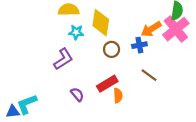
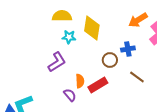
orange arrow: (151, 29) -> (138, 20), moved
brown circle: (112, 49) -> (110, 60), moved
orange semicircle: (118, 96) -> (80, 81), moved

